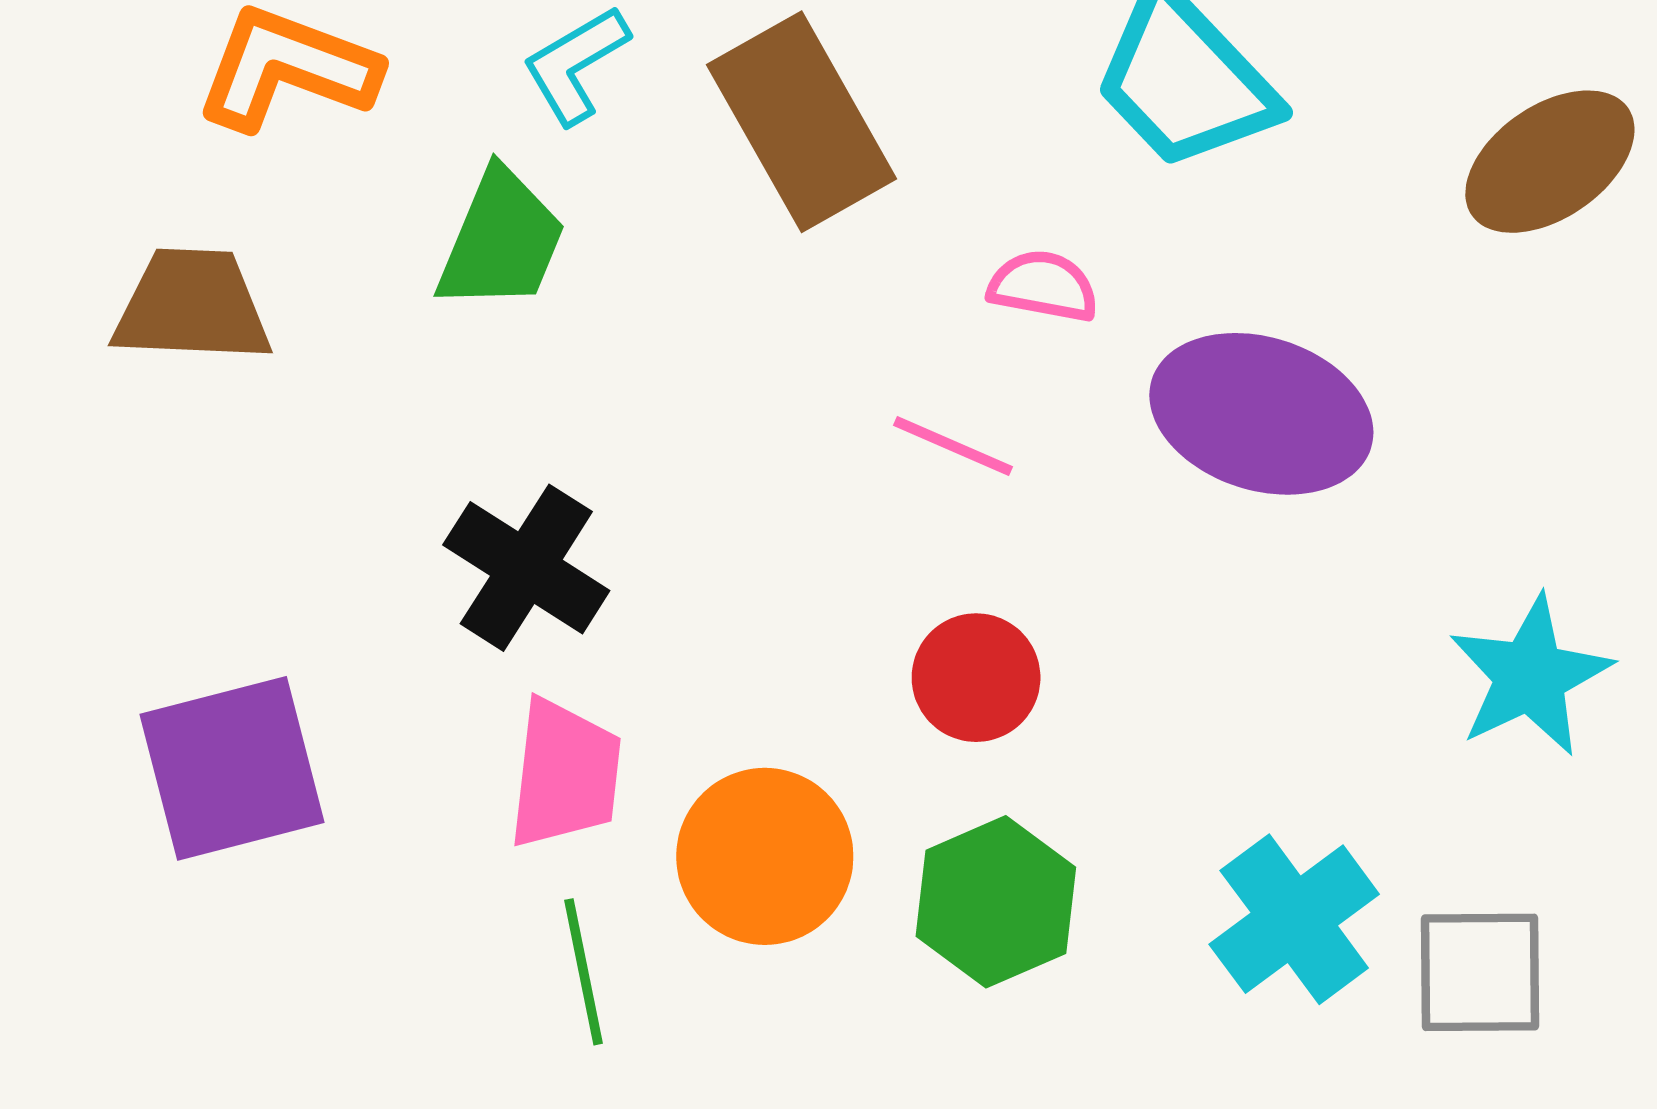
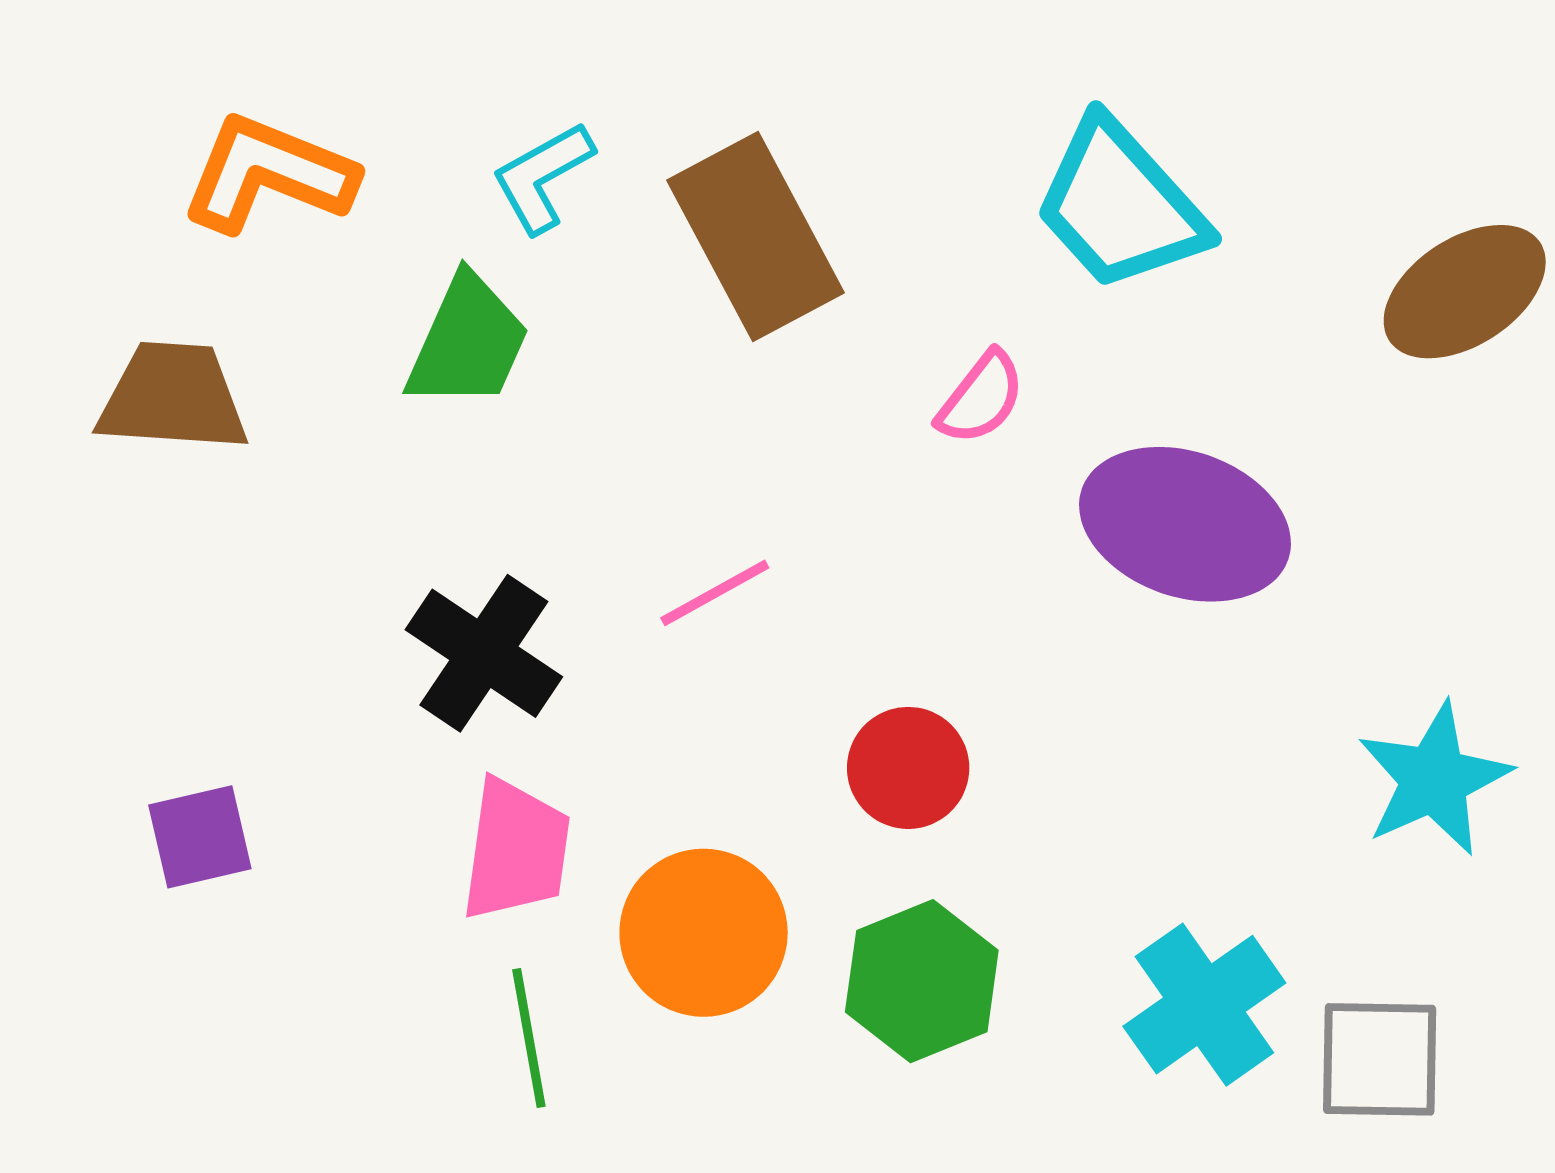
pink semicircle: (1043, 286) -> (981, 398), turned 116
pink line: (953, 446) -> (715, 593), moved, turned -54
purple square: (232, 768) -> (200, 837), size x0.6

